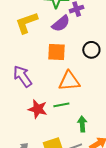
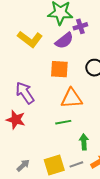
yellow L-shape: (27, 23) -> (30, 39), turned -125
red star: (38, 109) -> (16, 120), moved

